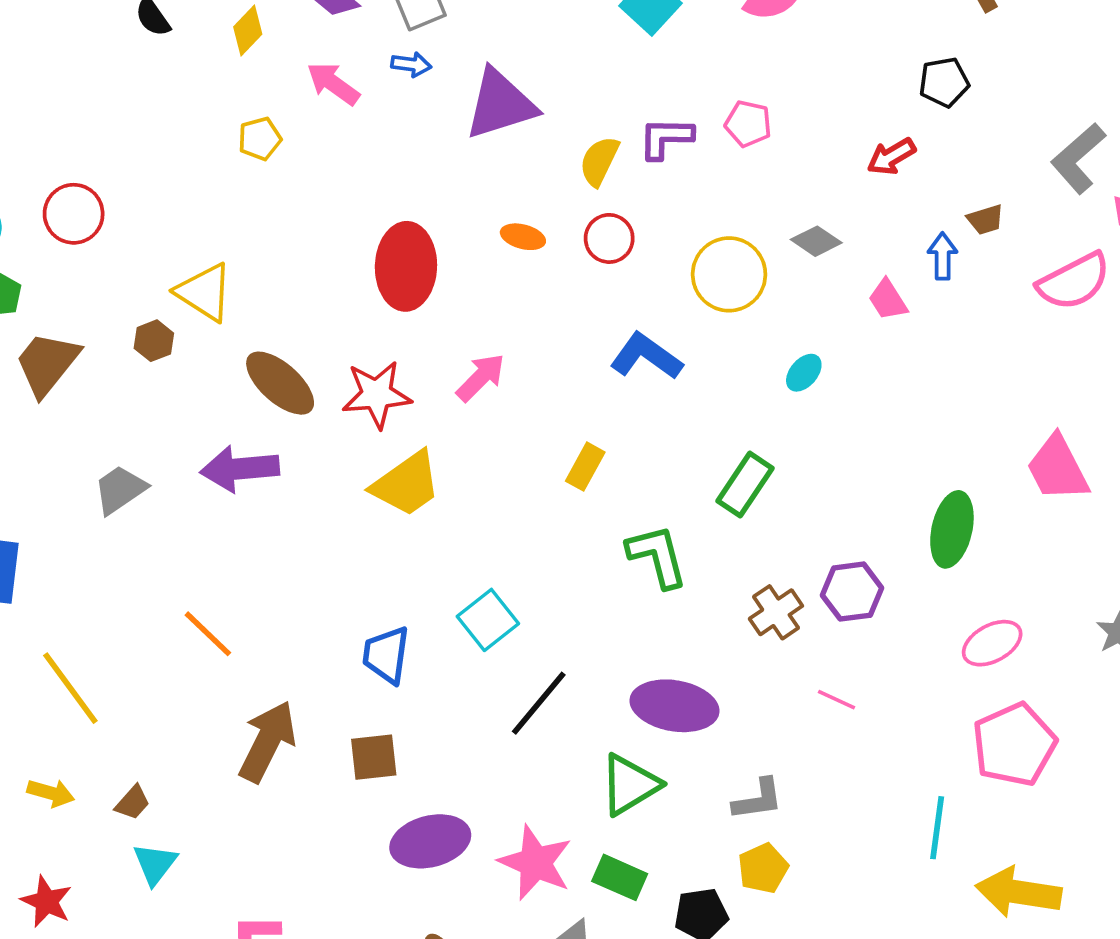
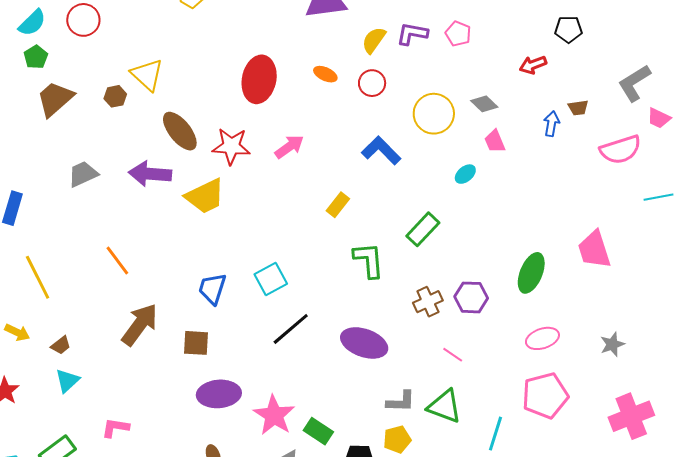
pink trapezoid: (888, 300) -> (495, 141), moved
yellow trapezoid: (406, 484) -> (205, 196), moved
green triangle: (630, 785) -> (445, 406), moved, turned 42

